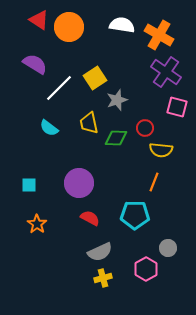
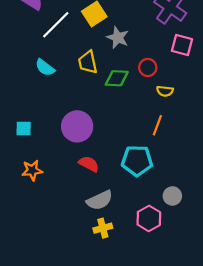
gray star: (117, 100) -> (118, 38), turned -30
yellow semicircle: (161, 150) -> (165, 91), size x0.7
orange star: (37, 224) -> (32, 170), turned 30

